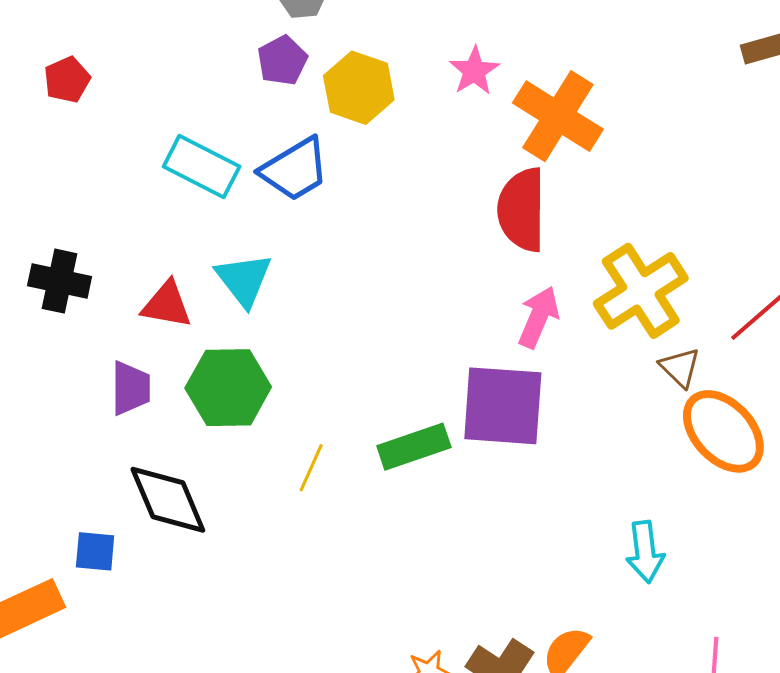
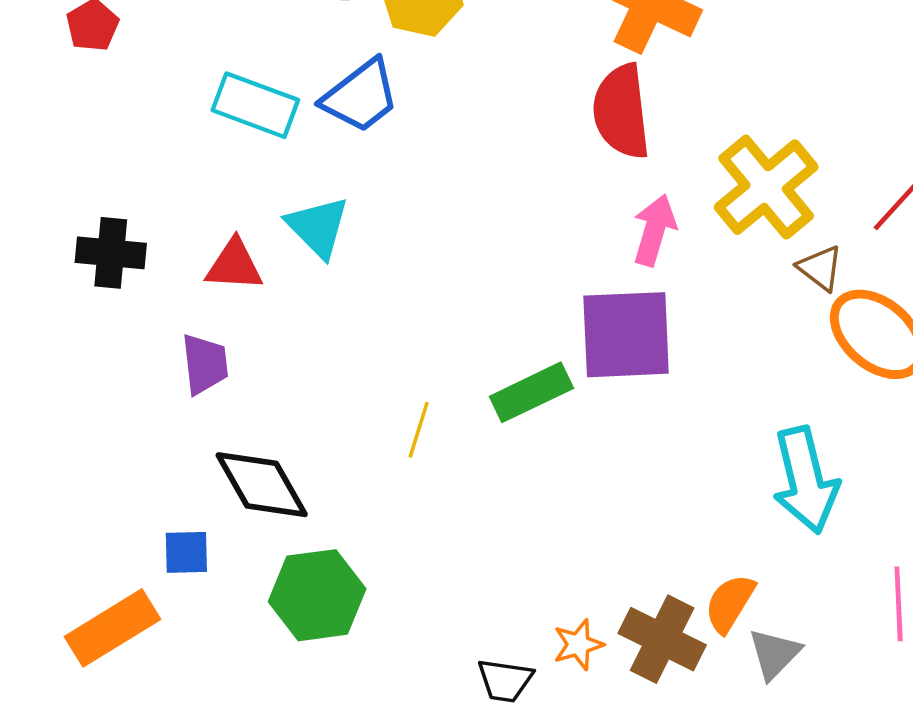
green hexagon: (228, 388) -> (317, 595), moved
cyan arrow: (645, 552) -> (805, 480), size x1.5

